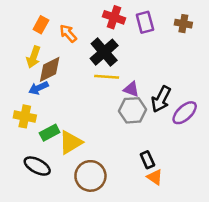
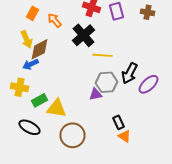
yellow arrow: (33, 57) -> (26, 39), turned -42
yellow line: (107, 77) -> (102, 55), moved
purple triangle: (131, 89) -> (96, 94), moved, turned -32
yellow triangle: (71, 142) -> (56, 108), turned 40

